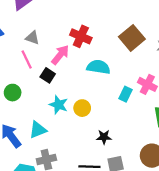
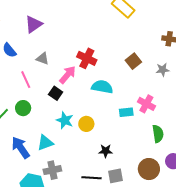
brown square: (132, 38) -> (133, 61), size x0.7
pink line: (27, 60) -> (26, 80), moved
cyan rectangle: (126, 94) -> (126, 112), turned 56

